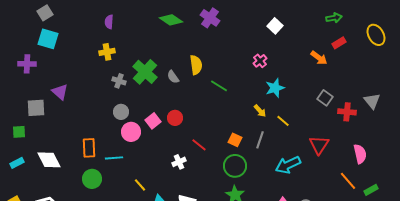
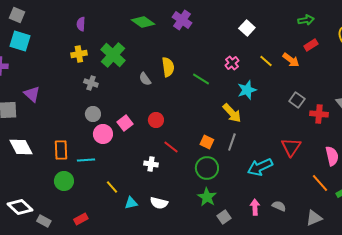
gray square: (45, 13) -> (17, 15), turned -35
green cross: (145, 72) -> (113, 55), moved
green line: (219, 86) -> (201, 79), moved
yellow arrow: (260, 111) -> (232, 113), size x1.5
red circle: (175, 118) -> (156, 120), moved
yellow line: (283, 121) -> (266, 61), moved
white diamond: (49, 160) -> (21, 147), moved
white cross: (179, 162) -> (151, 164), turned 32

